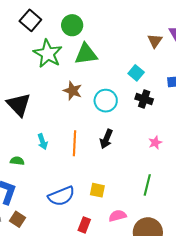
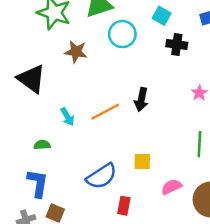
brown star: (73, 91) -> (76, 52), moved
cyan circle: (106, 101) -> (122, 34), moved
orange line: (75, 143) -> (105, 112), turned 70
red rectangle: (84, 225) -> (124, 206), moved

